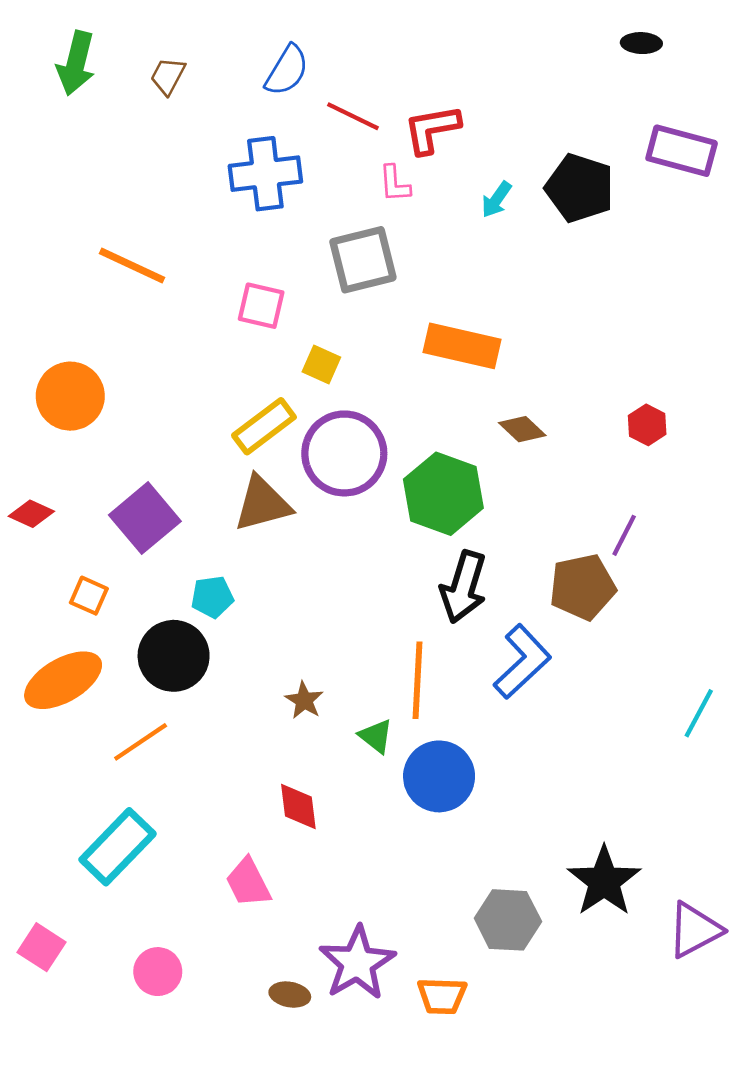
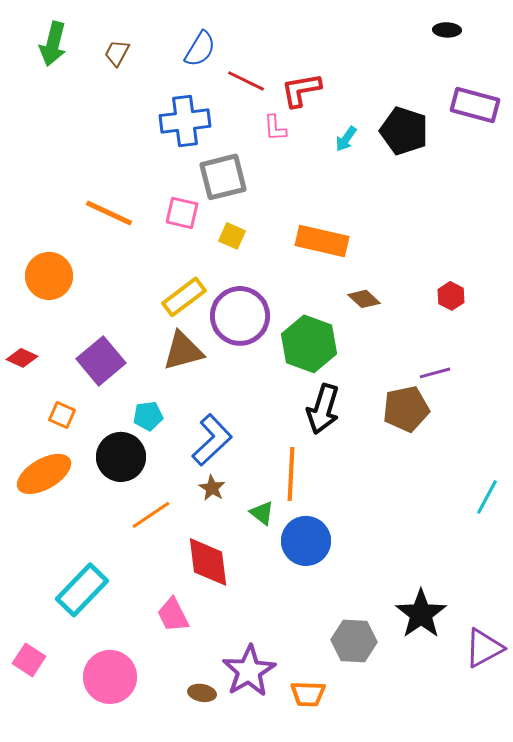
gray square: (363, 260) -> (223, 177), moved
orange line: (132, 265) -> (109, 213), moved
yellow square: (321, 365) -> (232, 236), moved
purple line: (624, 535) -> (435, 373), turned 48
blue L-shape: (522, 662) -> (212, 440), moved
orange line: (141, 742) -> (151, 515), moved
red diamond: (298, 807) -> (208, 562), size x1.5
pink circle: (158, 972) -> (110, 677), size x1.6

